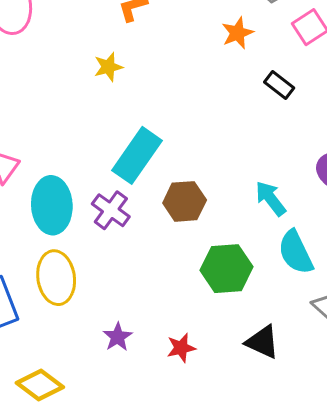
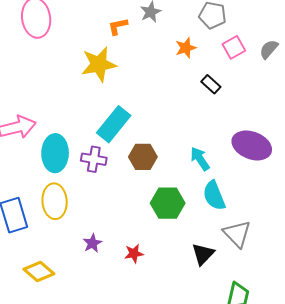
yellow star: (108, 67) -> (99, 64), size x1.8
purple cross: (111, 210) -> (94, 159), turned -30
black triangle: (262, 342) -> (203, 254), moved, turned 45

